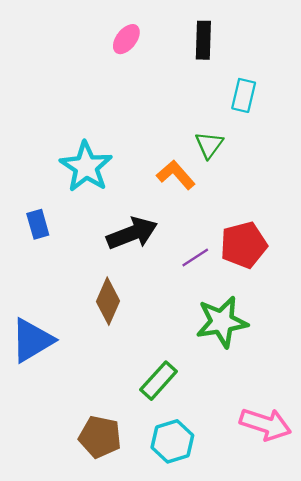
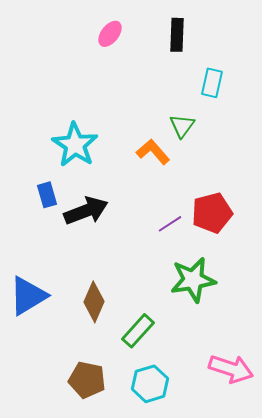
blue rectangle: (38, 224) -> (47, 195), moved
black arrow: (132, 233) -> (86, 211), moved
brown diamond: (108, 301) -> (94, 302), moved

